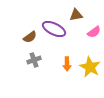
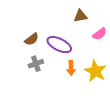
purple ellipse: (54, 29) -> (59, 45), moved

